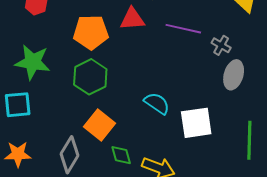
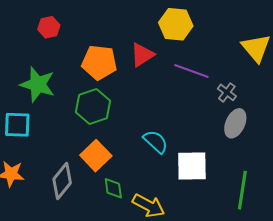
red triangle: (132, 19) -> (142, 55), turned -36

